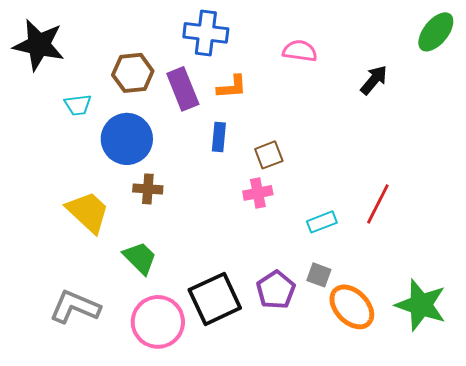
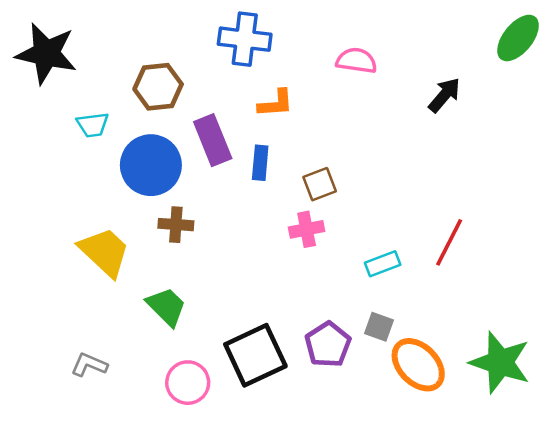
purple rectangle: (183, 89) -> (213, 140), moved
gray L-shape: (75, 307) -> (89, 365), size x0.6
pink circle: (158, 322) -> (188, 383), size x0.7

